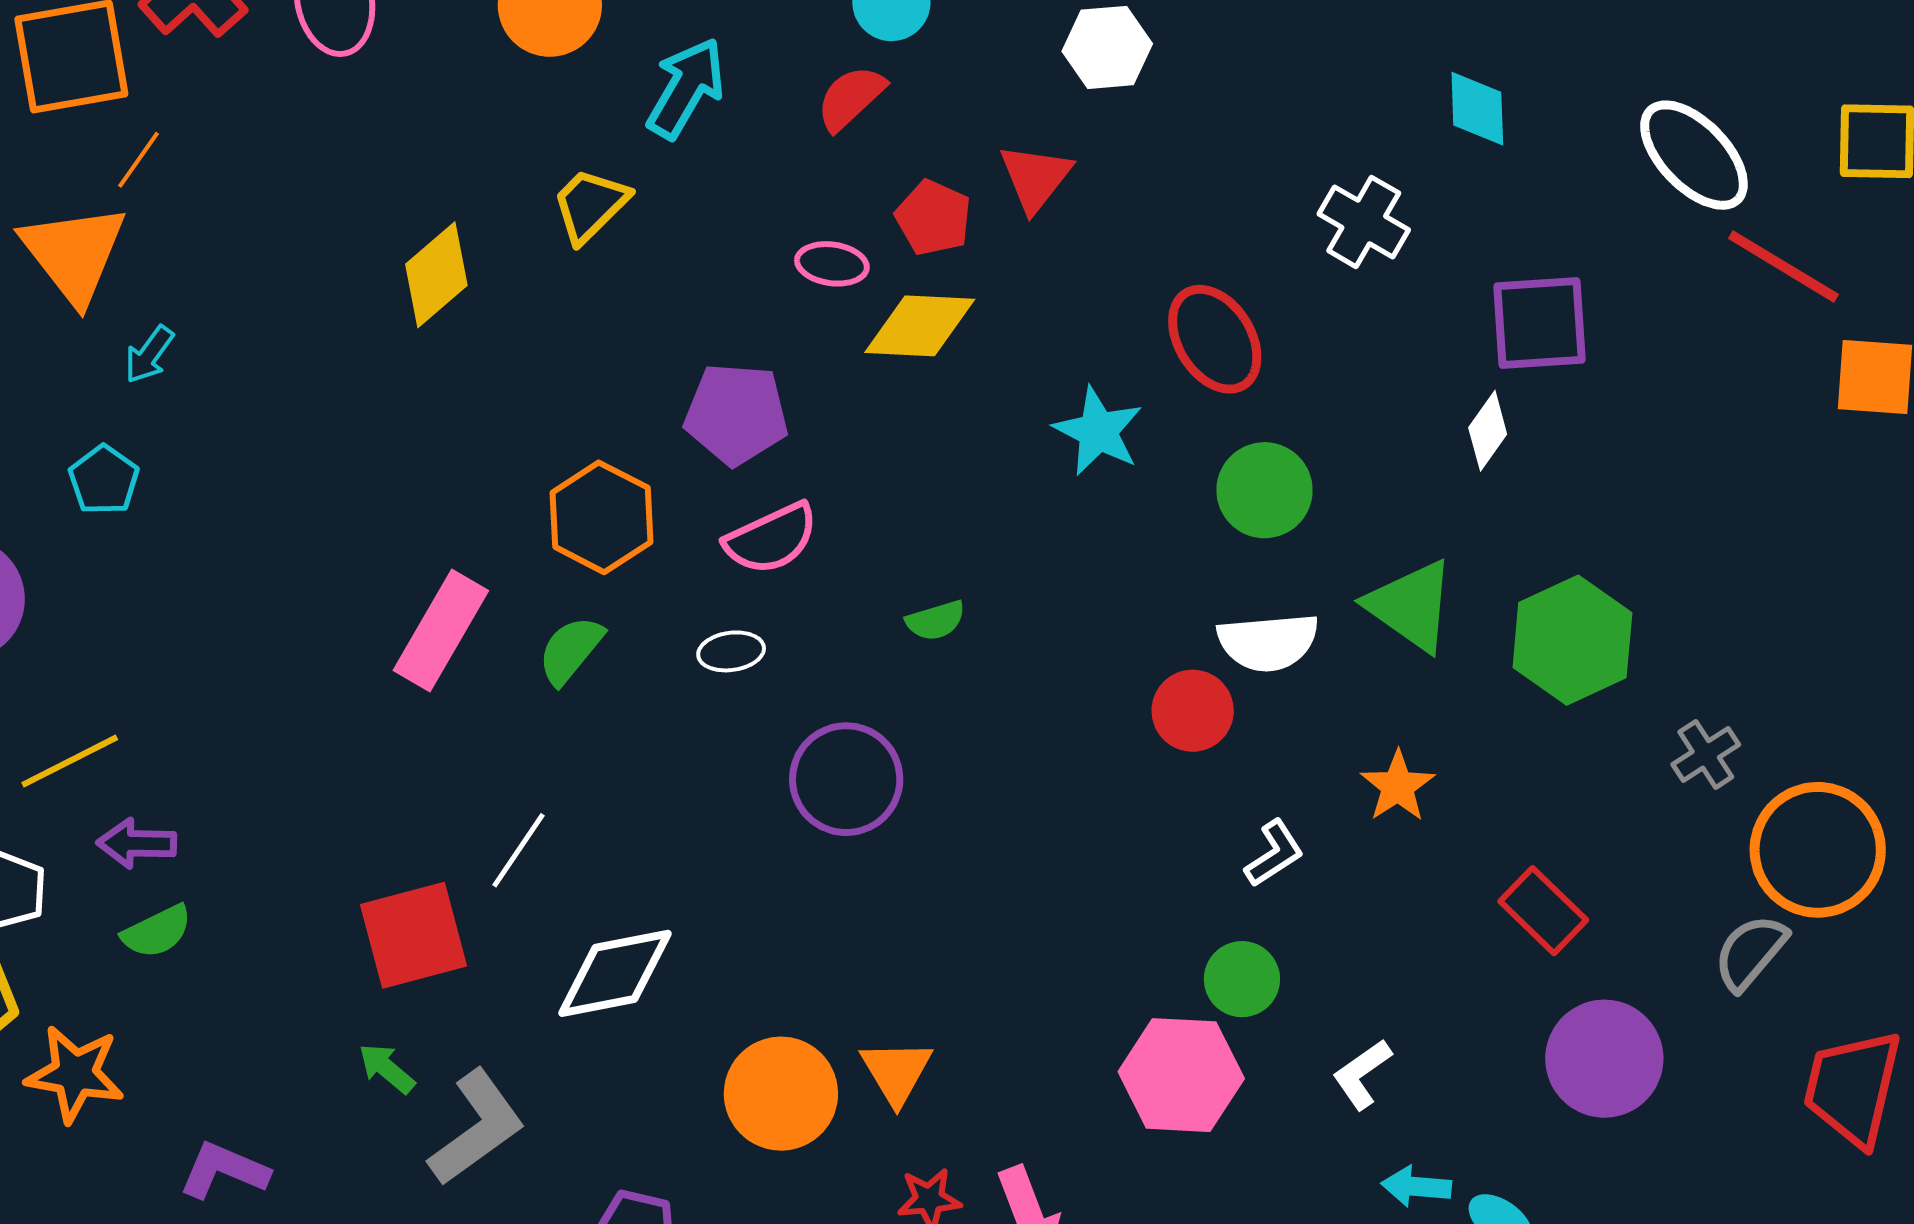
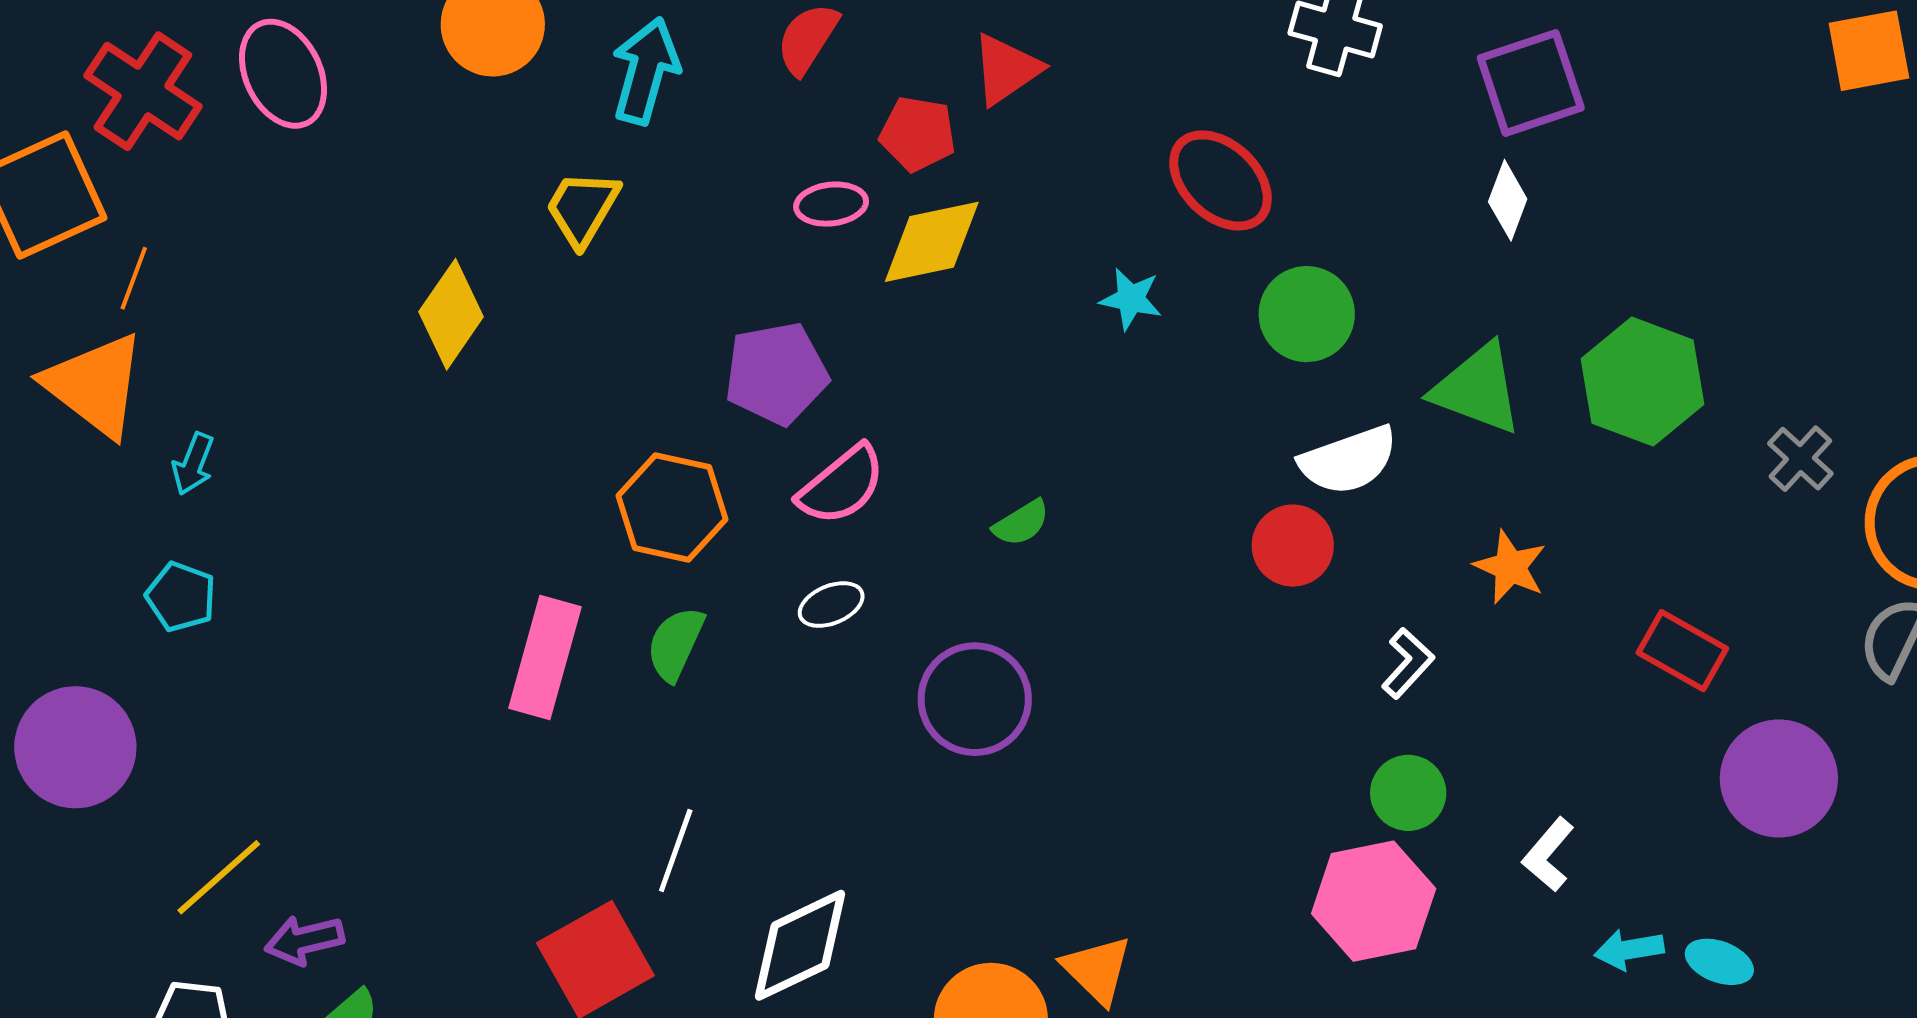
red triangle: (1035, 178) -> (1006, 69), turned 32
cyan star: (1098, 431) -> (1131, 299), size x0.7

